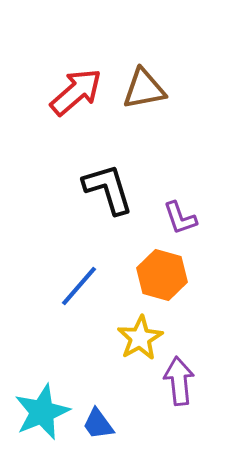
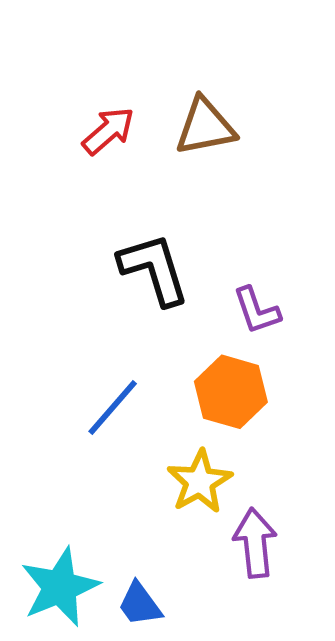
red arrow: (76, 92) -> (108, 131), size x0.7

